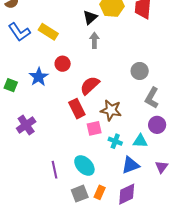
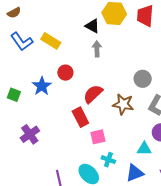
black triangle: (90, 17) -> (92, 26), turned -49
brown star: (111, 110) -> (123, 104), moved
cyan cross: (115, 141) -> (108, 160), moved

